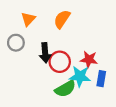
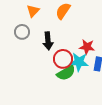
red circle: (60, 62) -> (63, 59), moved

